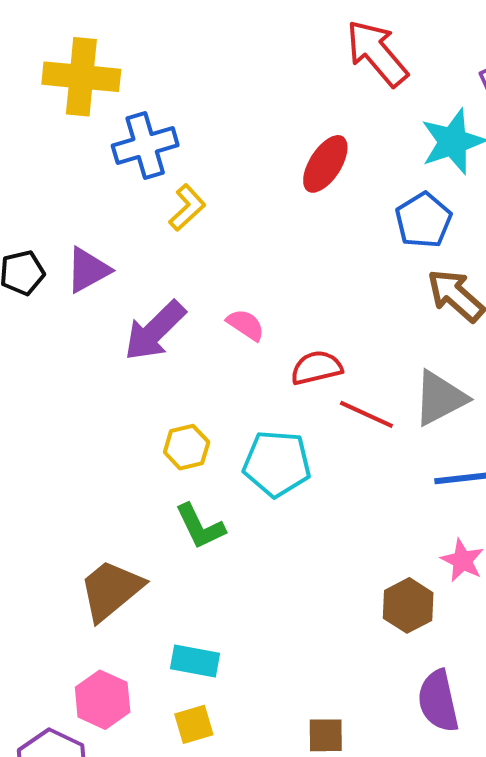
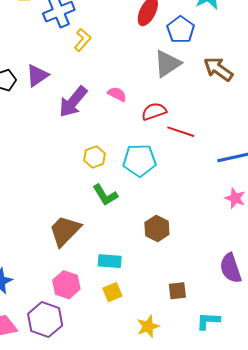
blue pentagon: (423, 220) -> (181, 30), moved
gray triangle: (440, 398) -> (167, 64), moved
brown hexagon: (408, 605) -> (157, 228), moved

